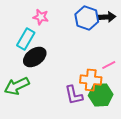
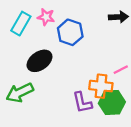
blue hexagon: (87, 18) -> (70, 32), moved
cyan rectangle: (26, 39) -> (21, 24), moved

